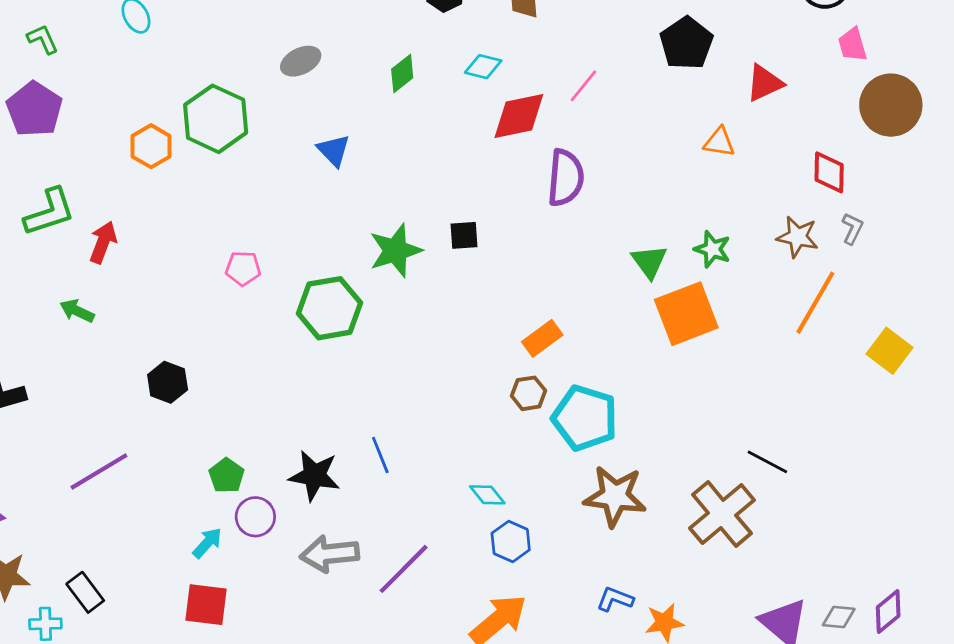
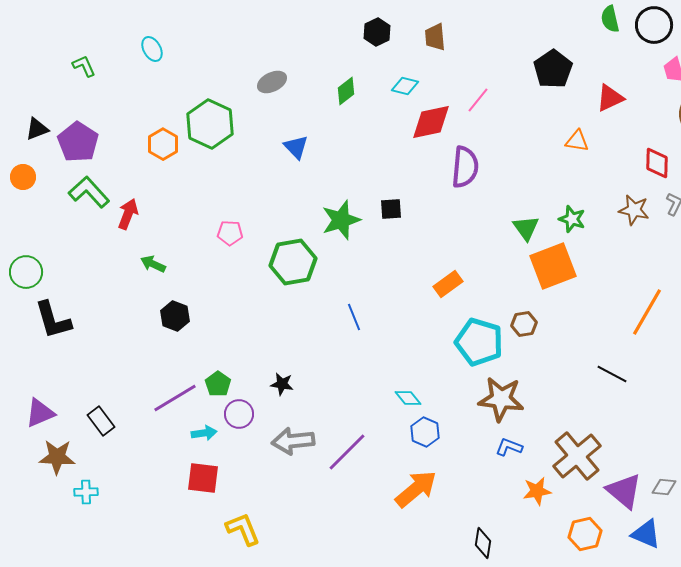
purple pentagon: (34, 109) -> (78, 142), moved
green L-shape: (50, 212) -> (89, 192), turned -114
orange line: (815, 303) -> (647, 312), moved
green arrow: (77, 311) -> (153, 264), moved
brown hexagon: (529, 393) -> (524, 324), moved
blue line: (380, 455) -> (354, 317), moved
purple line: (99, 472) -> (175, 398), moved
black star: (314, 476) -> (282, 384), size x0.6
brown cross: (722, 514) -> (577, 456), moved
cyan arrow: (207, 543) -> (204, 433), turned 40
black rectangle: (85, 592) -> (101, 421), moved
blue L-shape: (615, 599) -> (509, 447), moved

